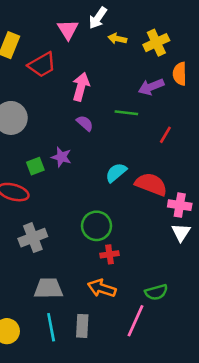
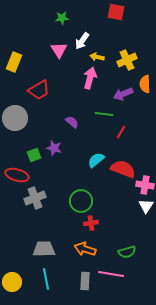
red trapezoid: (42, 65) -> (39, 90), moved
pink arrow: (81, 87) -> (90, 78), moved
red line: (165, 135) -> (121, 132), moved
gray cross: (33, 238) -> (35, 198), moved
pink line: (136, 321) -> (111, 274), turned 75
gray rectangle: (82, 326) -> (85, 281), moved

